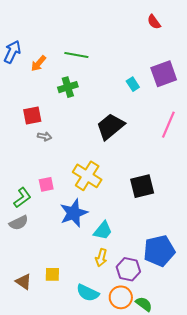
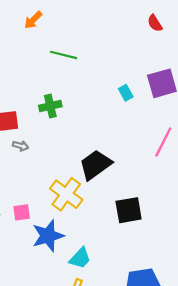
orange arrow: (38, 63) -> (33, 20), moved
green cross: (68, 87) -> (50, 106), moved
black trapezoid: (110, 126) -> (95, 165), moved
pink square: (46, 184) -> (22, 212), moved

